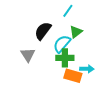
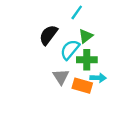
gray triangle: (28, 55) -> (61, 77), moved
green cross: (65, 58) -> (87, 60), moved

